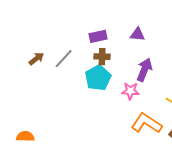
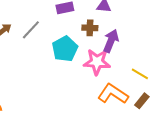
brown cross: (102, 57) -> (90, 28), moved
pink star: (130, 91) -> (97, 62), size x1.5

